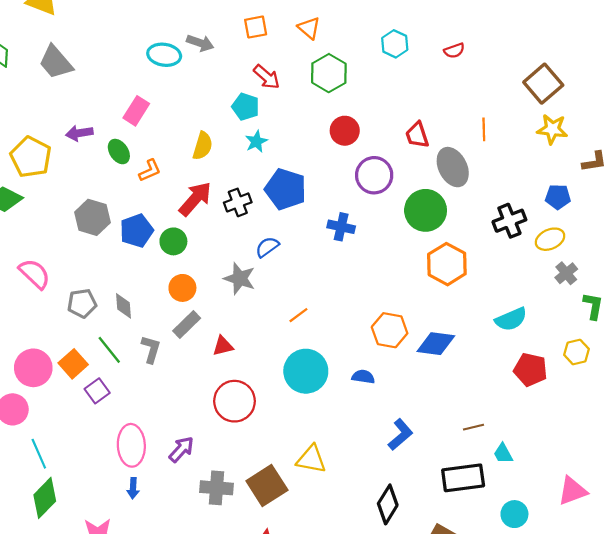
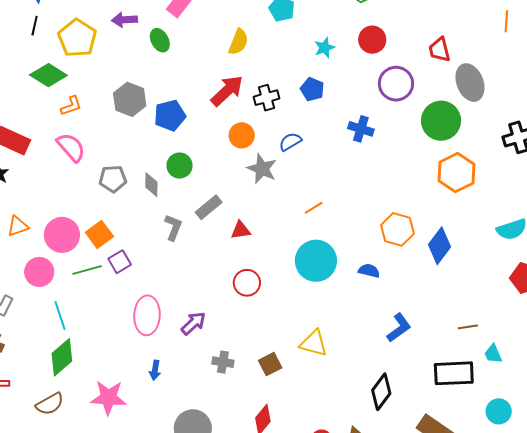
orange line: (484, 129) -> (506, 21), moved
cyan star: (256, 142) -> (325, 48), moved
orange L-shape: (150, 170) -> (71, 106), moved
blue pentagon: (286, 189) -> (312, 89), size x0.6
green circle: (173, 241) -> (180, 166), moved
orange circle: (182, 288) -> (242, 135), moved
blue diamond: (436, 344) -> (439, 246), turned -66
green line: (109, 350) -> (87, 270), moved, turned -72
red circle: (234, 401) -> (247, 283), size x0.7
brown square: (267, 485) -> (270, 364), size x0.6
blue arrow: (133, 488) -> (155, 370), moved
gray cross: (217, 488) -> (223, 362), size x0.7

